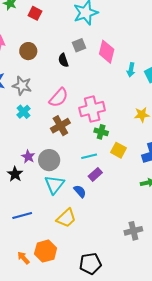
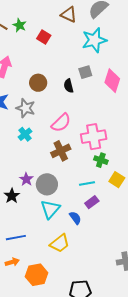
brown circle: (28, 51) -> (38, 83), moved
orange arrow: (23, 258) -> (12, 262), moved, turned 112

